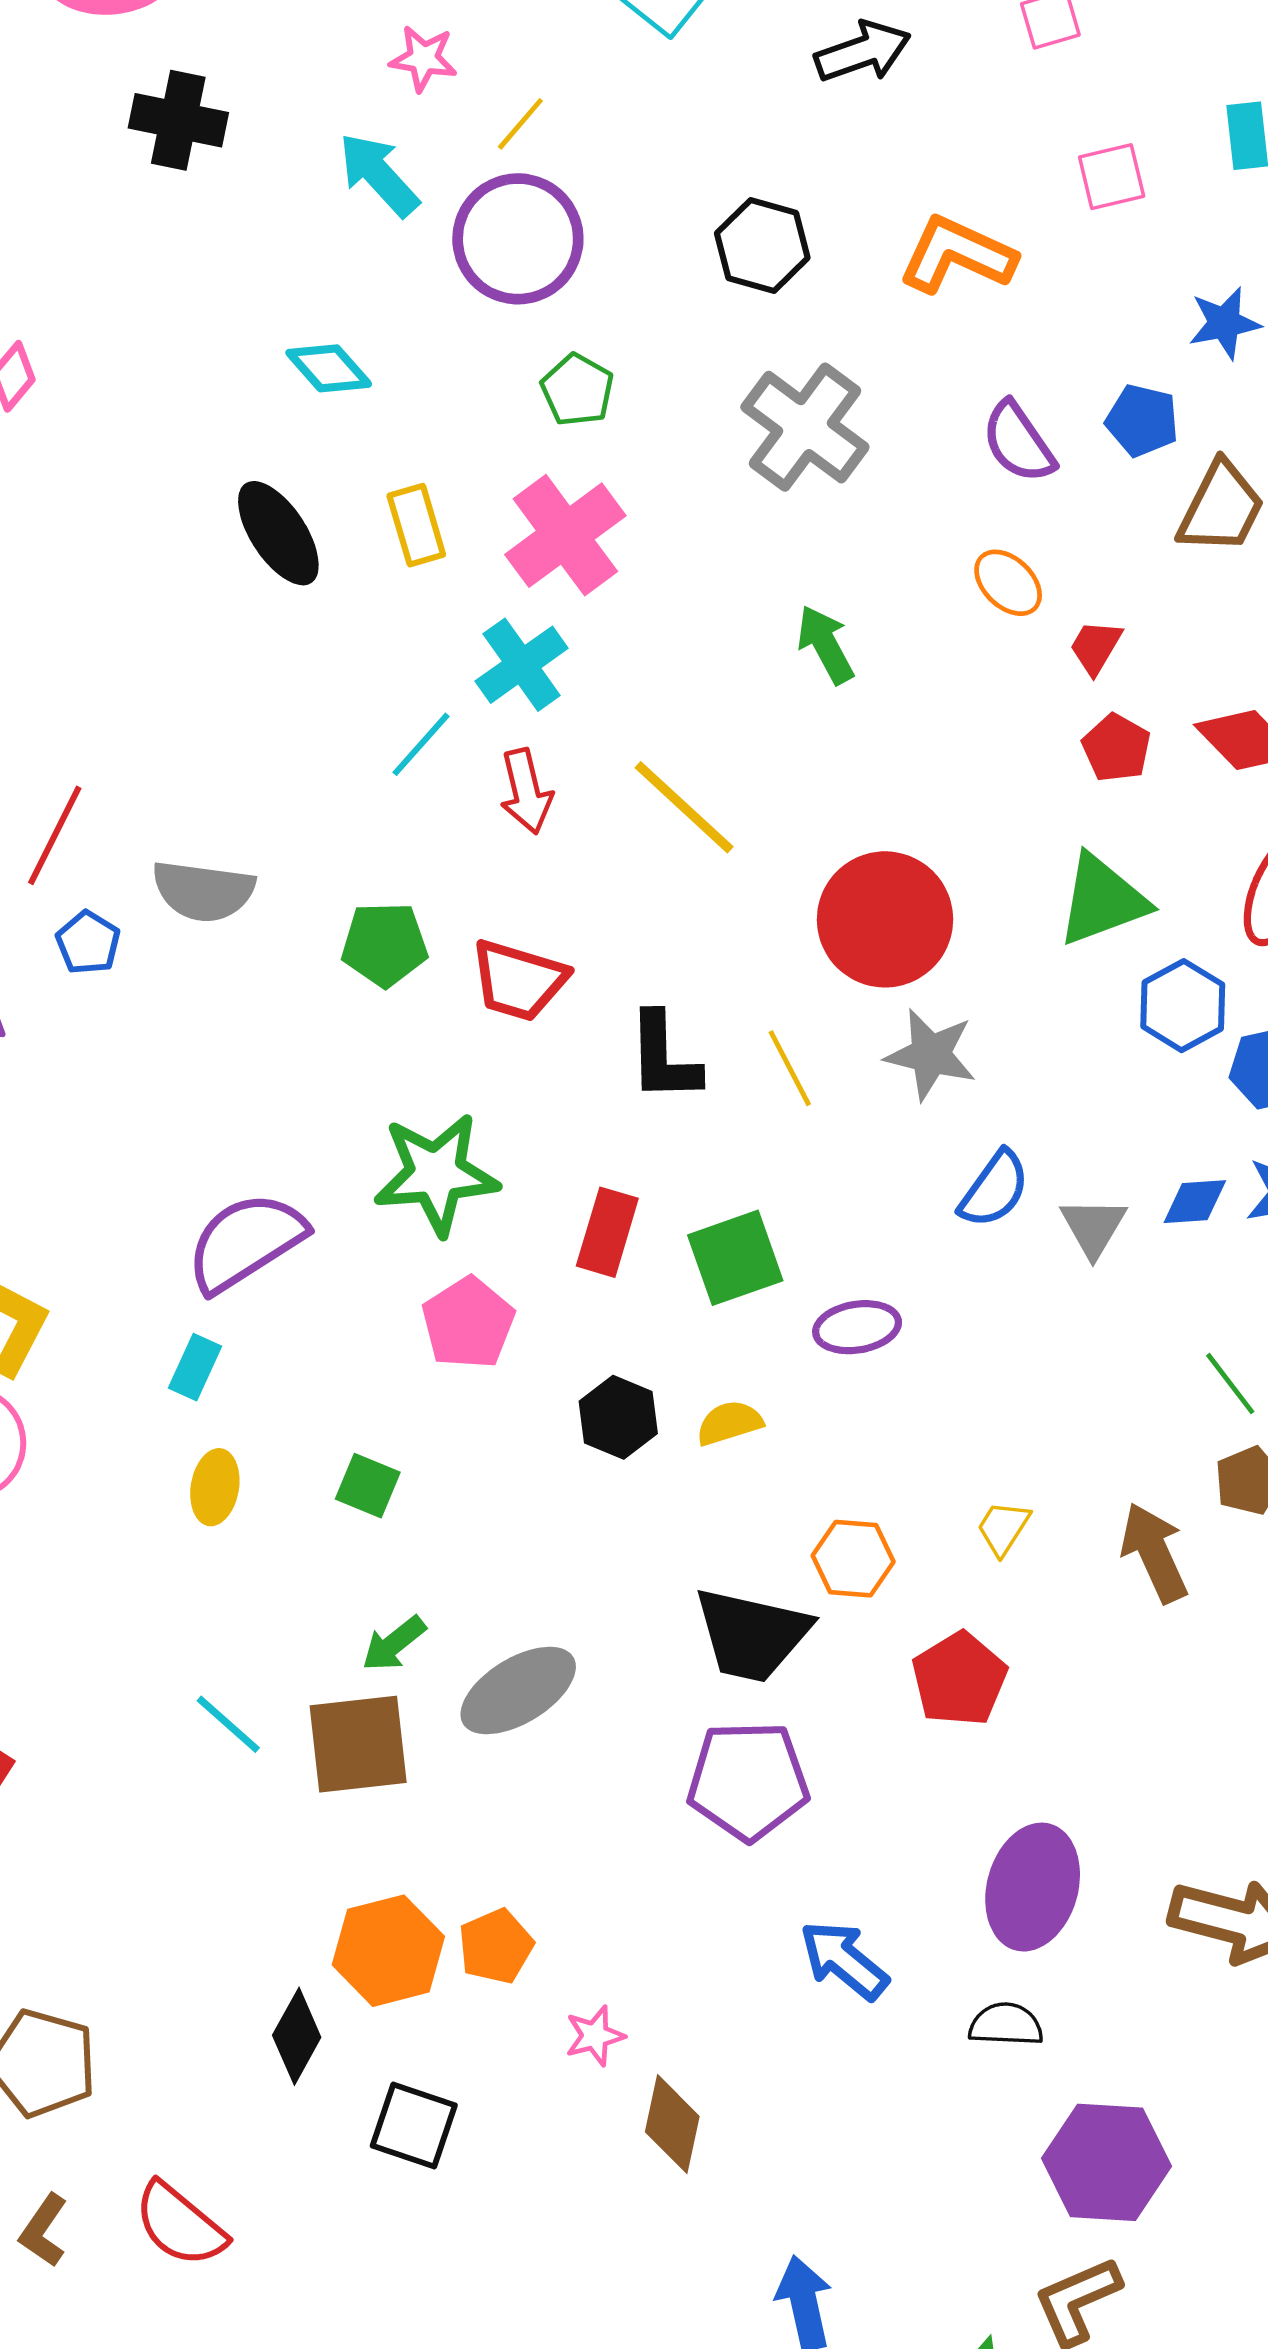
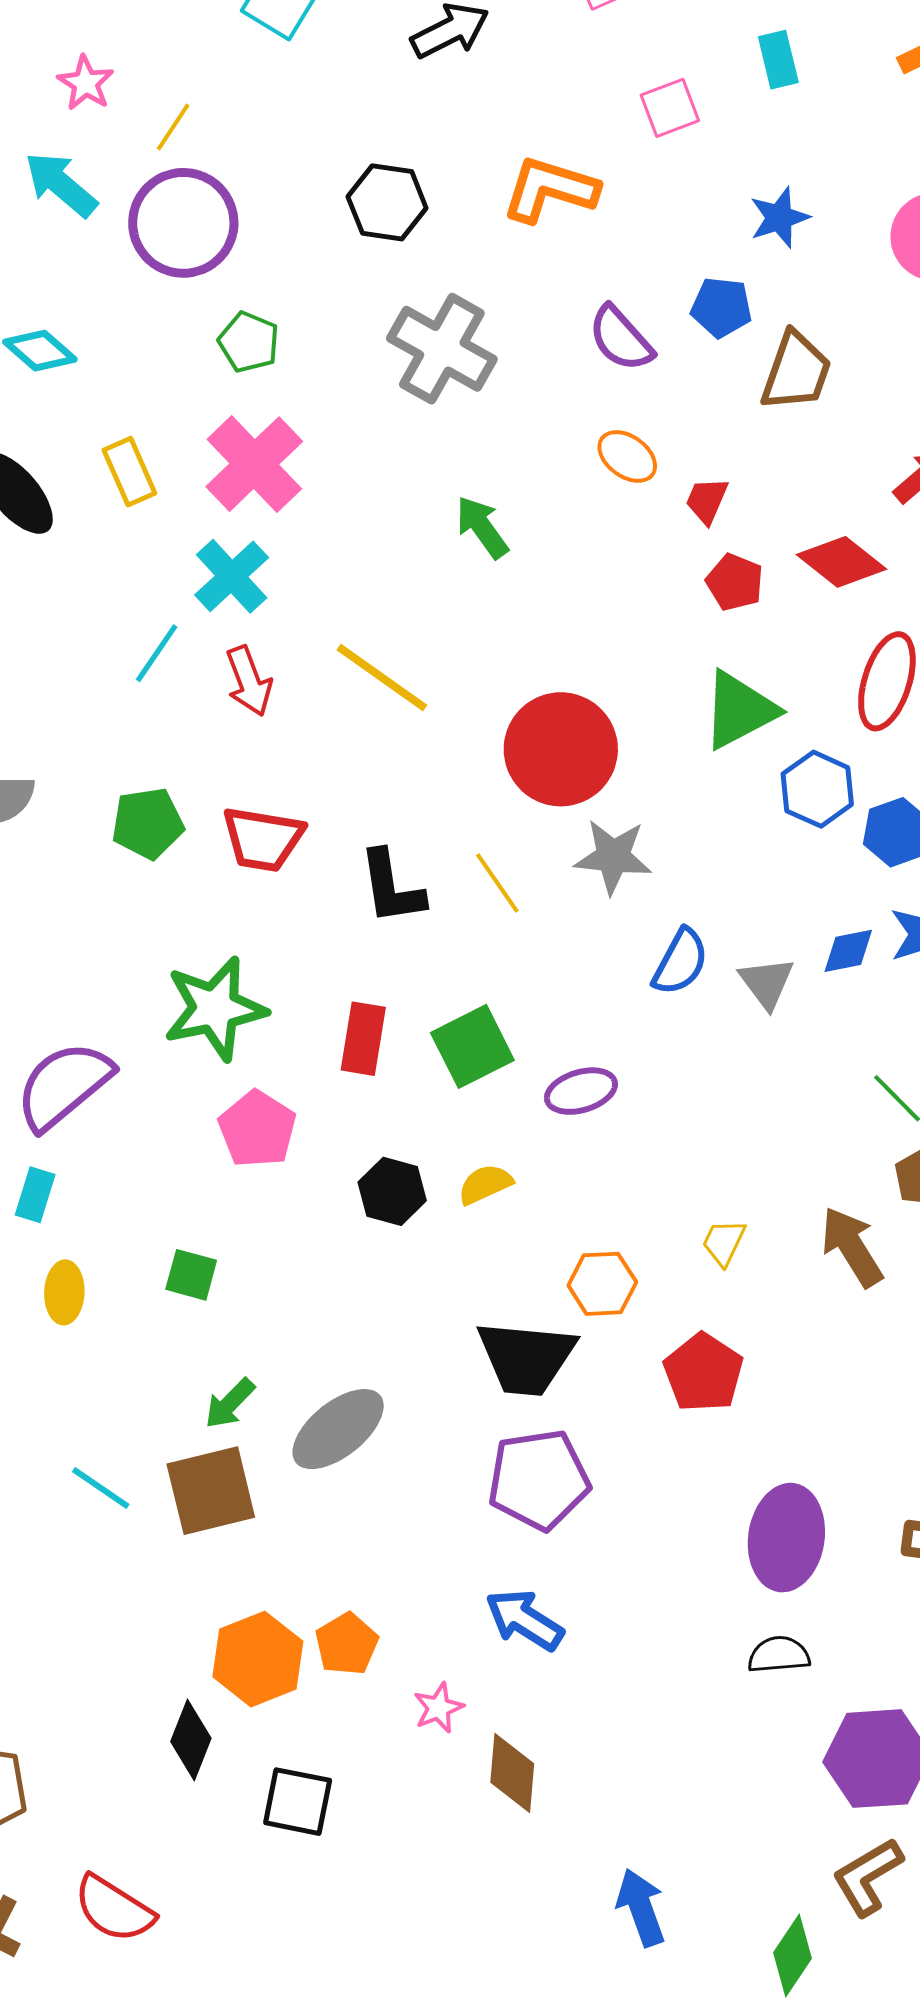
pink star: (423, 58) -> (86, 83), turned 30
blue arrow: (844, 1960) -> (524, 1620), moved

